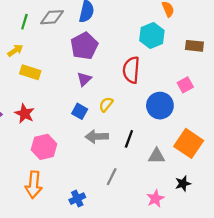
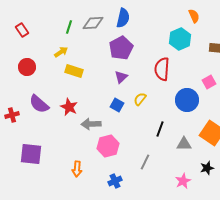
gray arrow: (97, 137) -> (91, 124), moved
pink hexagon: (44, 147) -> (108, 146), moved
orange arrow: (34, 185) -> (77, 169), size x0.7

